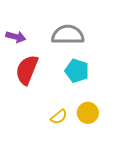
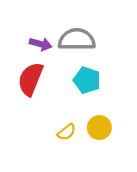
purple arrow: (16, 37) -> (41, 44), moved

